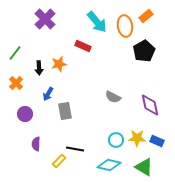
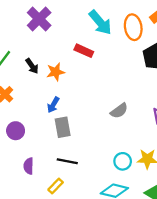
black arrow: (39, 68) -> (32, 66), moved, turned -32
blue arrow: (48, 94) -> (53, 105), moved
gray semicircle: (113, 97) -> (119, 111), turned -63
black line: (75, 149) -> (67, 161), moved

